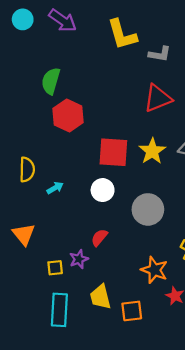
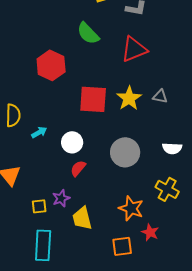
green semicircle: (51, 81) -> (88, 33), moved, turned -60
white circle: (103, 190) -> (72, 142), moved
red semicircle: (99, 238) -> (78, 168), moved
yellow trapezoid: (100, 297) -> (82, 218), moved
orange square: (132, 311) -> (122, 246), moved

